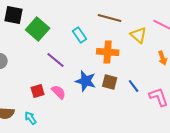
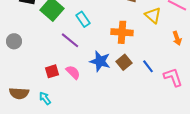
cyan rectangle: (80, 35) -> (83, 19), moved
brown square: (110, 82) -> (124, 62), turned 35

